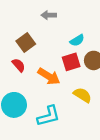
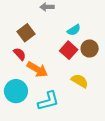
red square: (71, 62) -> (69, 50), turned -30
orange arrow: (49, 76) -> (37, 69), moved

